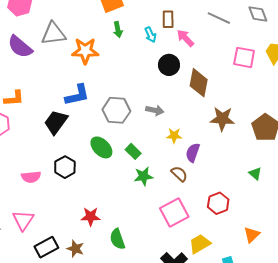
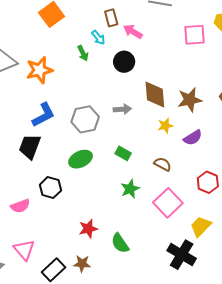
green arrow: (118, 30) -> (83, 53), moved
brown diamond: (199, 83) -> (155, 95), moved
yellow star: (174, 136) -> (165, 126), moved
green ellipse: (101, 147) -> (81, 159), turned -55
green rectangle: (133, 151) -> (123, 153), moved
purple semicircle: (193, 153) -> (193, 138), moved, turned -126
green star: (143, 176) -> (130, 189), moved

